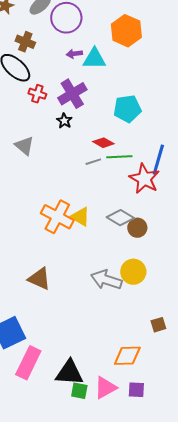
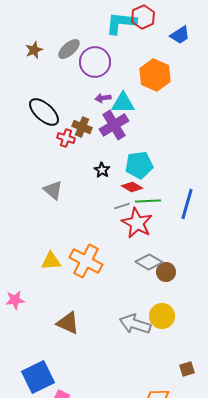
brown cross: (25, 42) -> (82, 127), moved
purple cross: (72, 94) -> (114, 125), moved
cyan pentagon: (127, 109) -> (139, 165), moved
black star: (64, 121) -> (102, 170), moved
red star: (144, 179) -> (137, 223), moved
yellow triangle: (80, 217) -> (51, 261), moved, turned -35

